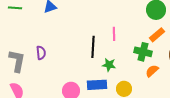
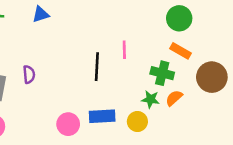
orange rectangle: (157, 35) -> (181, 51), turned 70
green star: (109, 65) -> (150, 99), moved

